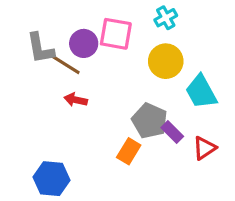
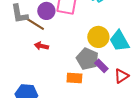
yellow circle: (166, 61) -> (98, 37), moved
orange rectangle: (129, 151) -> (74, 78), turned 63

